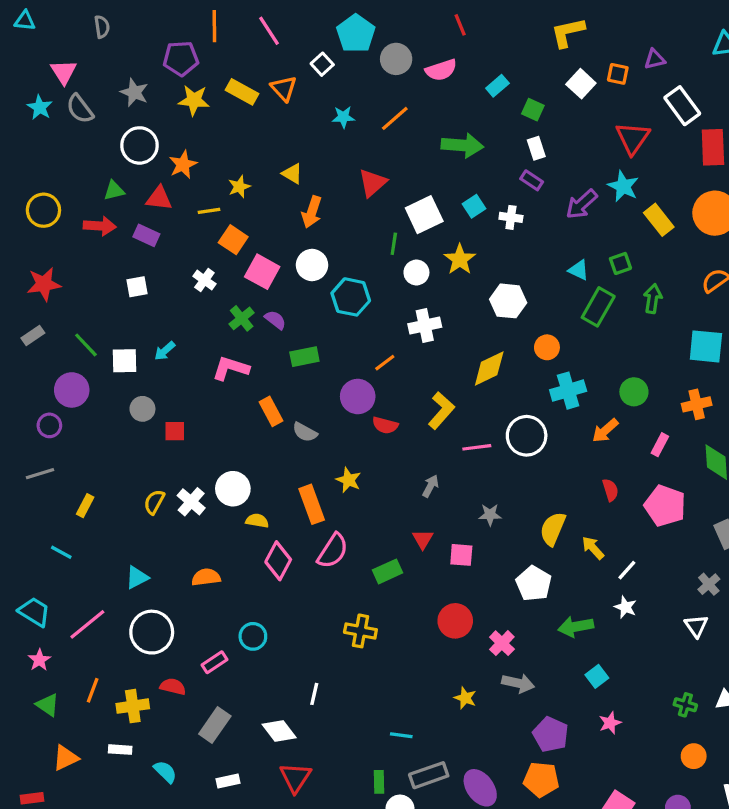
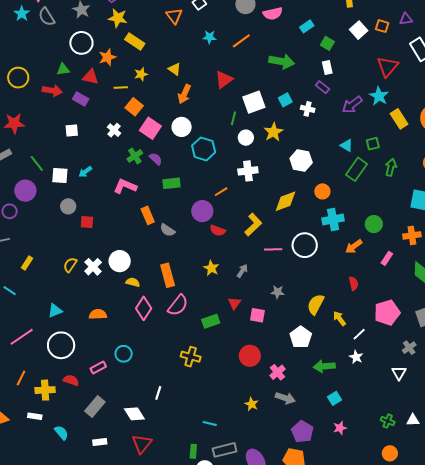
yellow rectangle: (242, 92) -> (135, 42), moved
yellow star: (348, 480) -> (211, 268), moved
pink pentagon: (665, 506) -> (387, 313), moved, turned 30

